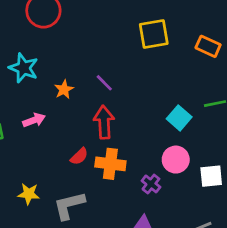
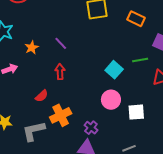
red arrow: (104, 122) -> (60, 72), size x0.7
orange cross: (110, 164) -> (61, 115), moved, turned -35
purple cross: (151, 184) -> (91, 128), moved

